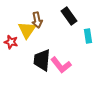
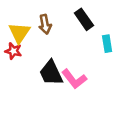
yellow triangle: (27, 30) -> (19, 33), moved
black trapezoid: (42, 60) -> (51, 73), turned -30

